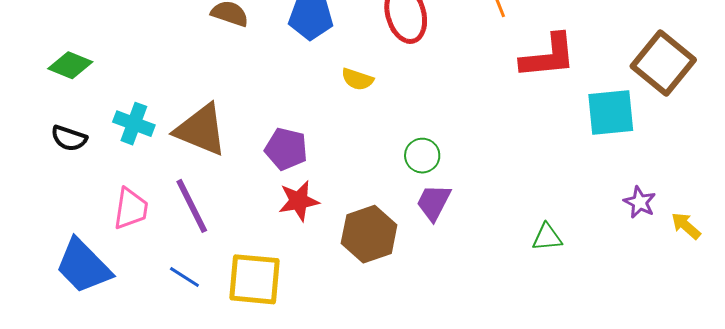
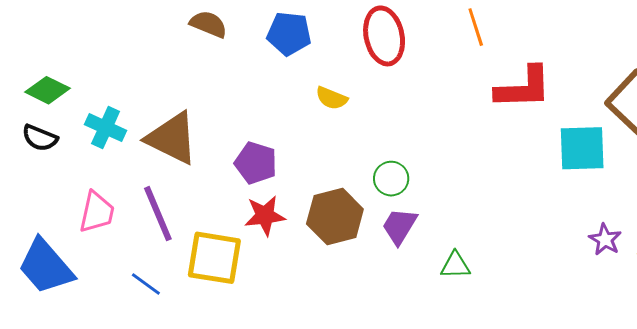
green diamond: (70, 65) -> (48, 90), moved
brown hexagon: (369, 234) -> (335, 216), moved
green triangle: (547, 237) -> (455, 265), moved
yellow square: (254, 279) -> (214, 258), moved

